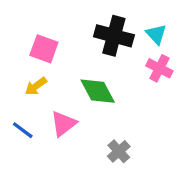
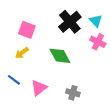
black cross: (114, 36) -> (70, 22), turned 35
pink triangle: (63, 124) -> (39, 88), moved
gray cross: (119, 151) -> (73, 93), turned -32

